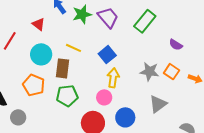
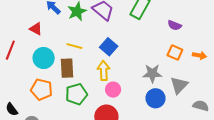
gray star: (149, 72) -> (152, 73), moved
yellow arrow: (113, 78) -> (104, 71), moved
gray triangle: (158, 104) -> (179, 85), moved
blue circle: (125, 117) -> (156, 98), moved

